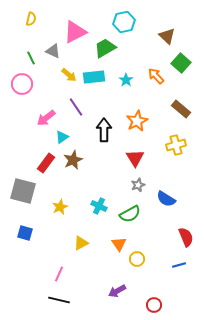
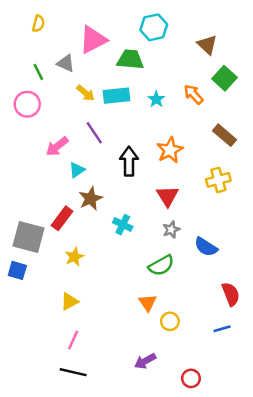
green trapezoid: (105, 48) -> (130, 60), turned 35
red rectangle: (46, 163) -> (62, 218), moved
cyan cross: (99, 206) -> (123, 225), moved
blue square: (25, 233) -> (17, 270), moved
yellow triangle: (81, 243) -> (69, 301), moved

